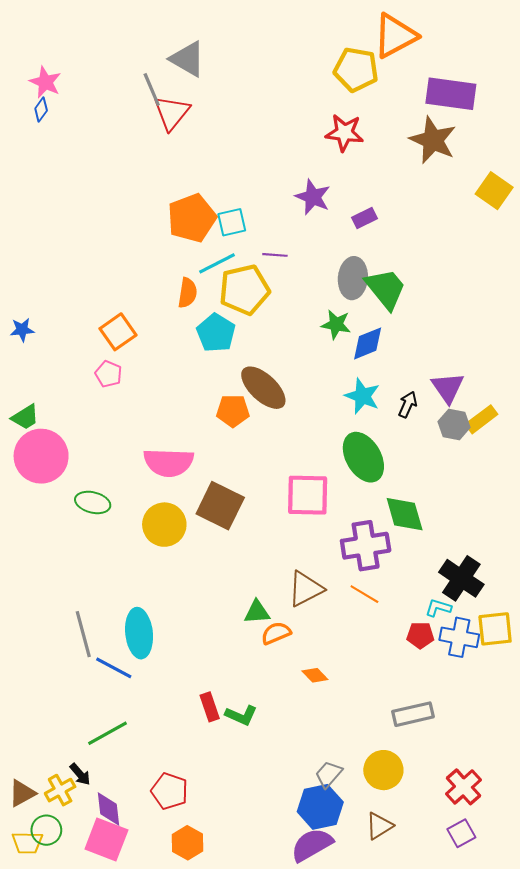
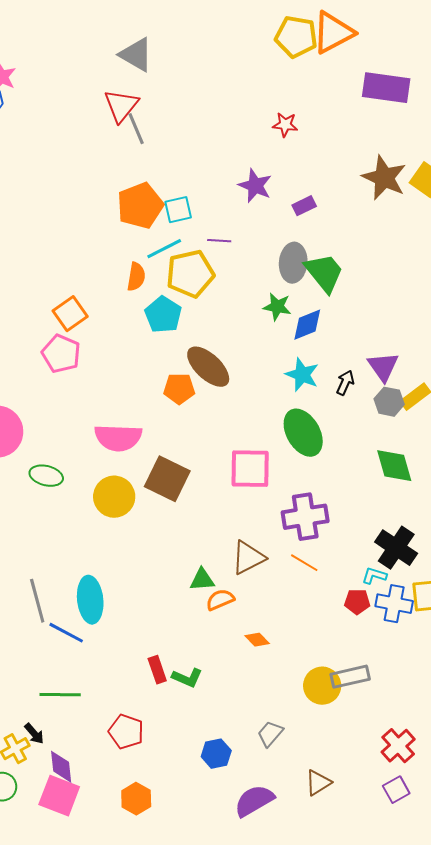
yellow pentagon: (356, 70) -> (296, 37), moved
gray line: (152, 90) -> (136, 129), moved
red star: (344, 133) -> (285, 125), size x0.7
brown star: (433, 140) -> (384, 178), moved
pink pentagon: (109, 374) -> (61, 354), size x1.5
green diamond: (405, 514) -> (394, 466), moved
green line: (107, 733) -> (60, 695), turned 30
yellow circle: (383, 770) -> (322, 686), moved
red pentagon: (170, 791) -> (126, 732), moved
blue hexagon: (320, 807) -> (216, 754), moved, size x0.7

